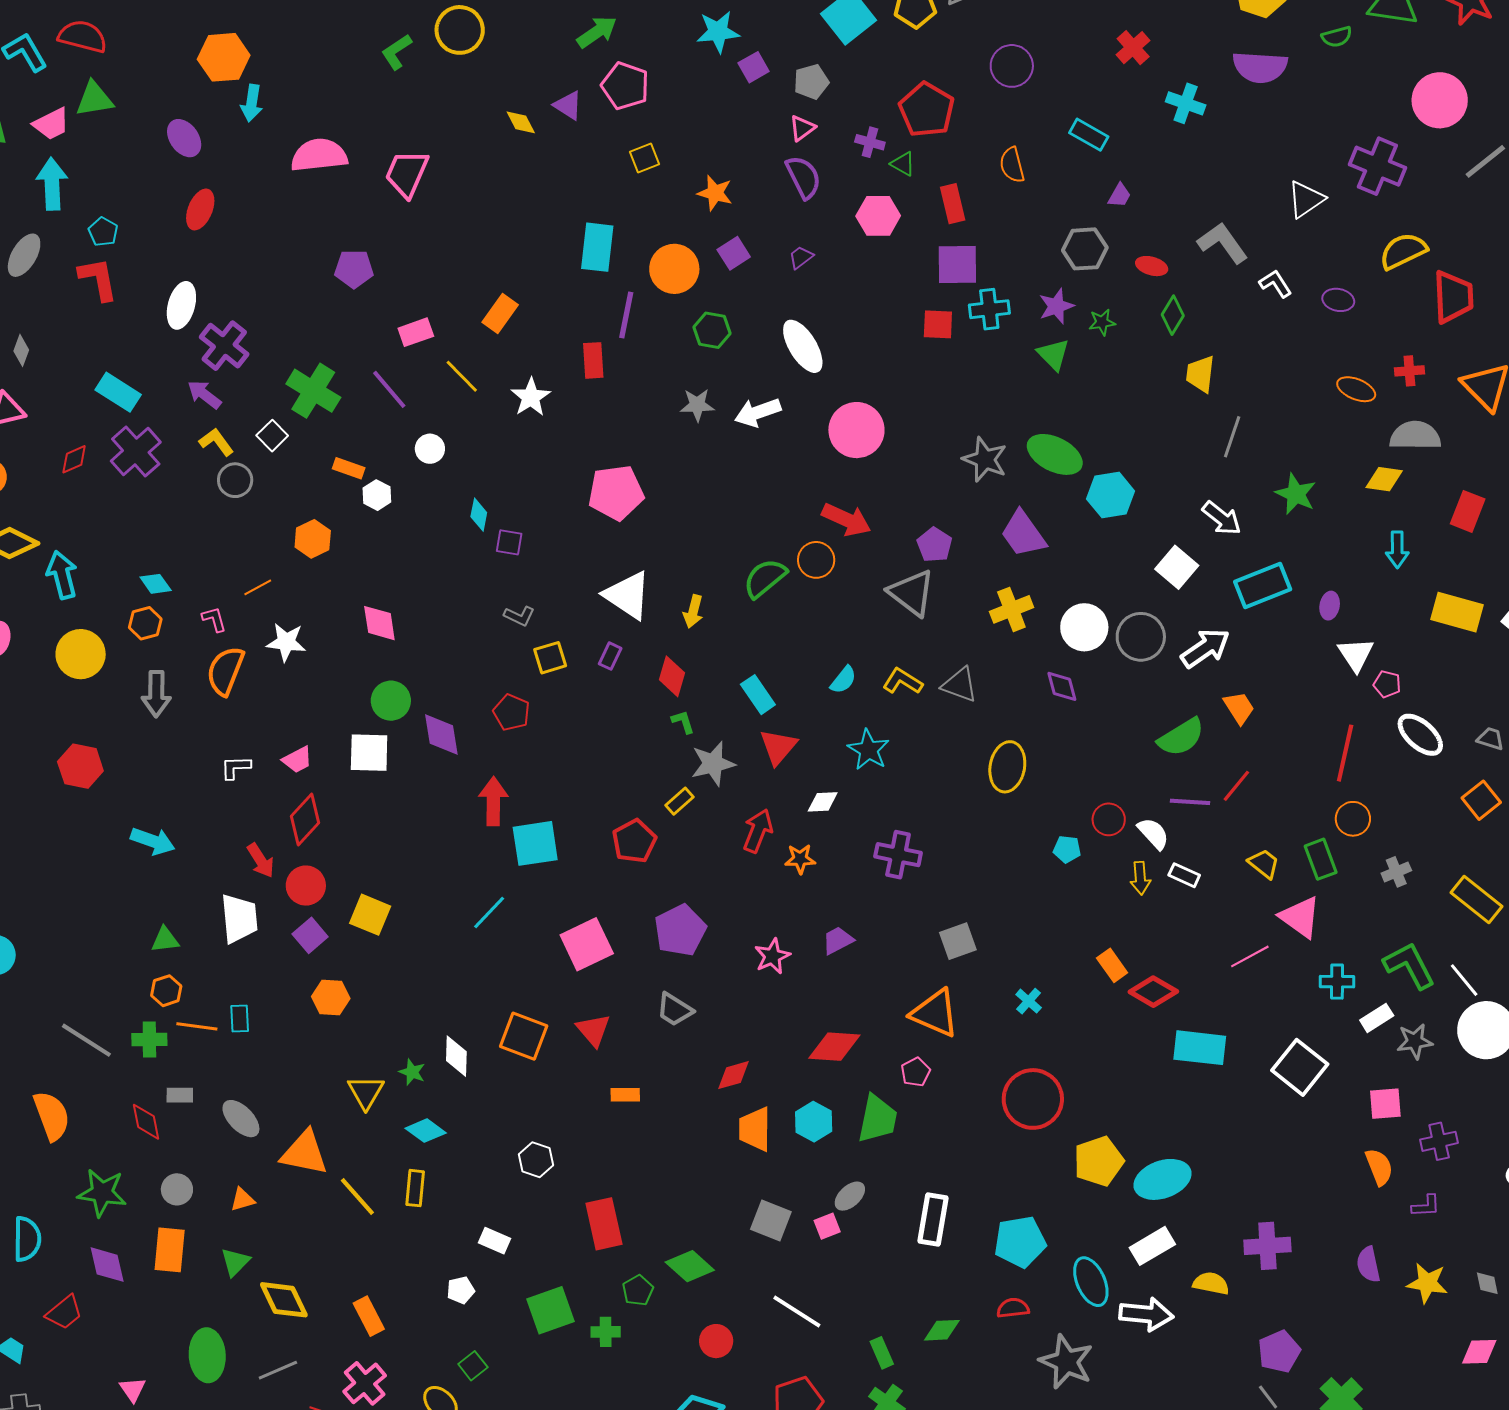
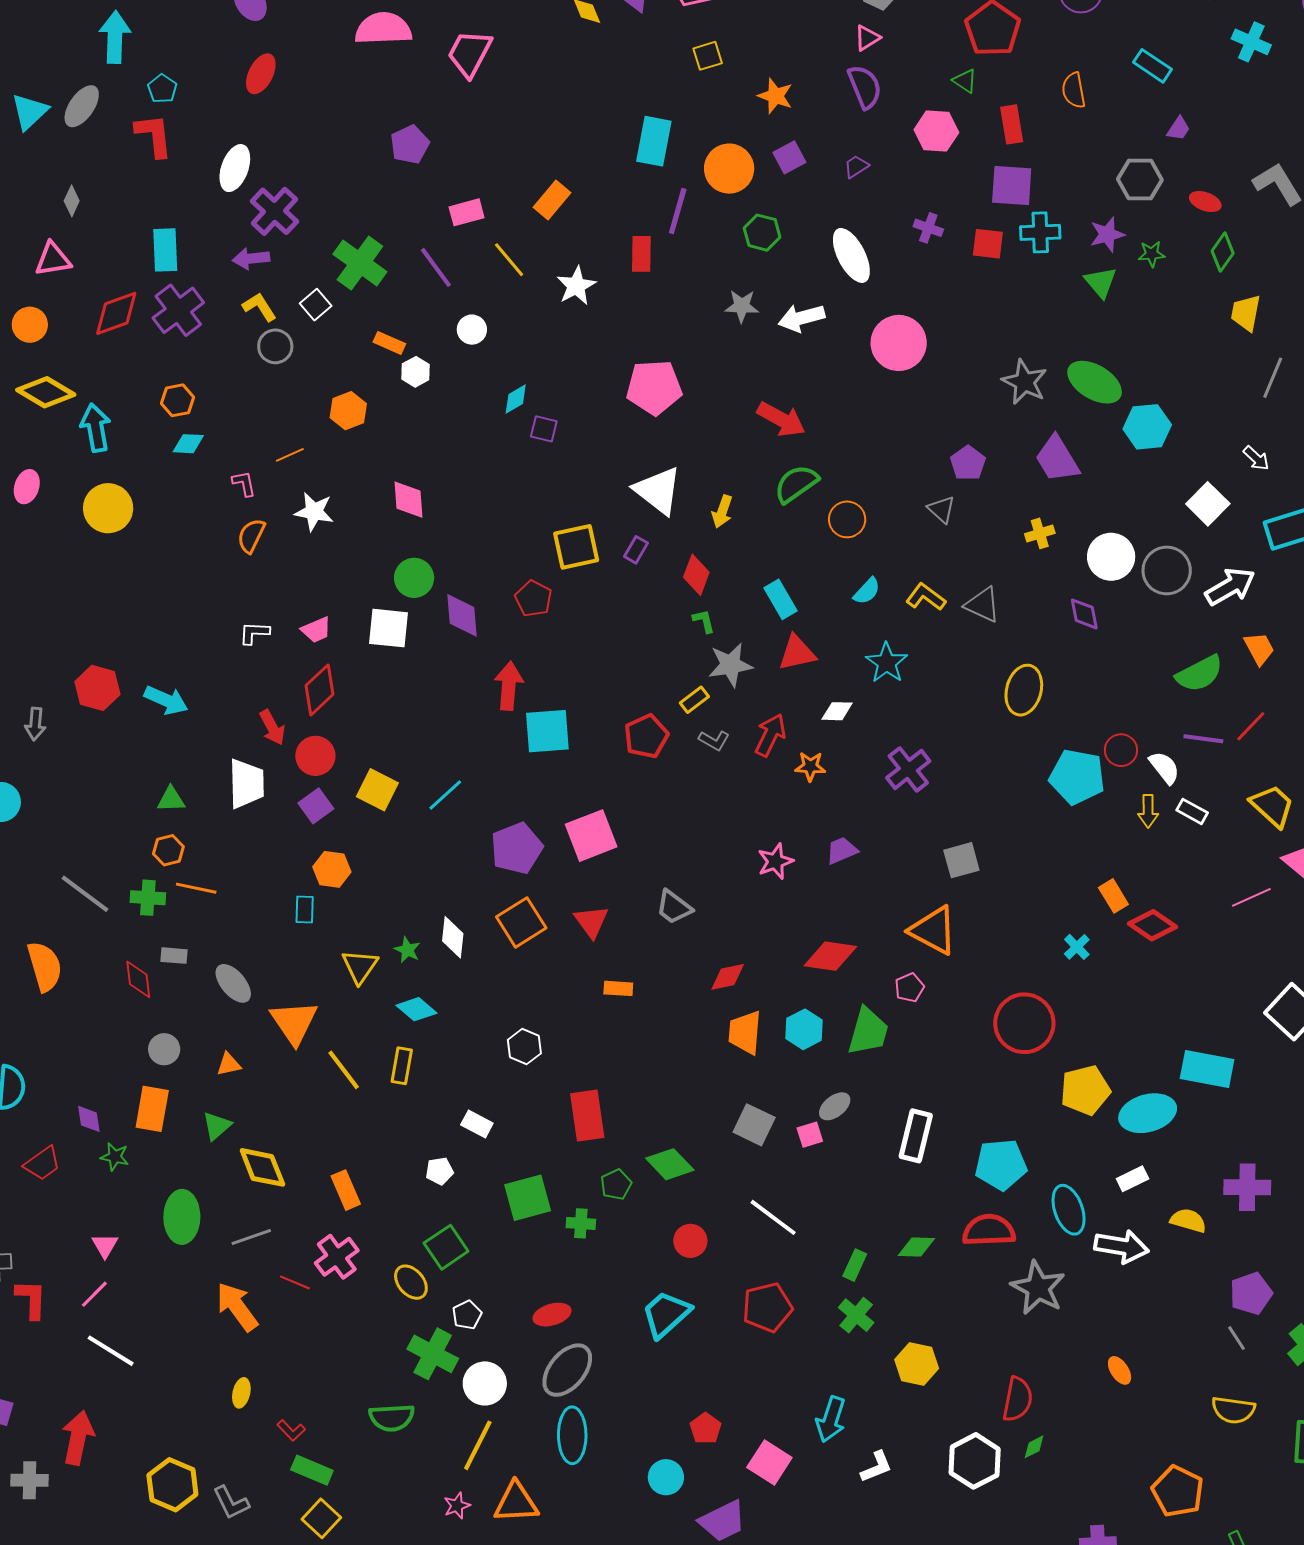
purple cross: (870, 142) -> (928, 228), moved
purple pentagon: (354, 269) -> (410, 145), turned -30
cyan rectangle: (118, 392) -> (165, 250), turned 51
purple arrow: (204, 394) -> (251, 259), turned -48
red diamond: (74, 459) -> (116, 313), size x1.6
cyan diamond: (479, 515) -> (516, 399), turned 44
white arrow: (1222, 518) -> (1256, 458), size x0.7
red arrow: (846, 520) -> (781, 419), moved
orange circle: (816, 560) -> (847, 519), moved
cyan diamond: (156, 584) -> (188, 444), turned -56
gray triangle: (912, 593) -> (941, 509), size x0.6
yellow cross: (1011, 609) -> (1040, 533), size x0.7
gray L-shape: (519, 616) -> (714, 740), moved
orange hexagon: (145, 623) -> (178, 400), moved
yellow square: (550, 658) -> (576, 547), size x1.4
orange semicircle: (225, 671) -> (251, 536), size x0.7
gray arrow: (156, 694) -> (35, 724), moved, size x0.7
red triangle: (778, 747) -> (797, 653), turned 33
red hexagon: (80, 766) -> (97, 688), moved
cyan pentagon: (1067, 849) -> (1077, 777), size x2.0
purple cross: (898, 855) -> (908, 769), turned 36
yellow trapezoid: (1264, 864) -> (1272, 806), size x1.4
cyan line: (489, 913) -> (445, 795), moved
purple pentagon: (680, 930) -> (517, 848), moved
cyan cross: (1029, 1001) -> (1077, 947), moved
cyan rectangle: (240, 1019) -> (305, 910), moved
orange square: (524, 1036) -> (521, 922), turned 33
cyan rectangle: (1200, 1048) -> (1207, 1069), moved
orange triangle: (304, 1153) -> (294, 1022), turned 40
green star: (102, 1193) -> (115, 1157), moved, size x0.6
white rectangle: (1152, 1246) -> (1133, 1179), size x0.7
purple diamond: (107, 1265) -> (89, 1119), size x0.7
red semicircle: (1013, 1308) -> (989, 1230), size x1.6
green rectangle: (882, 1353) -> (855, 1265), turned 44
green square: (473, 1366) -> (446, 1247), size x1.5

